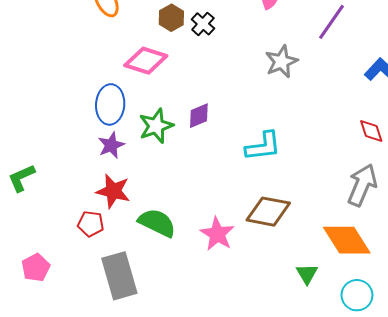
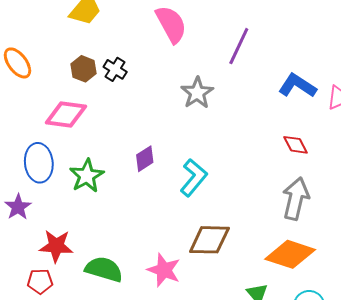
purple diamond: (199, 116) -> (145, 159), moved
purple star: (111, 145) -> (18, 207), moved
cyan L-shape: (263, 146) -> (194, 178), turned -33
orange diamond: (347, 240) -> (290, 254), turned -30

